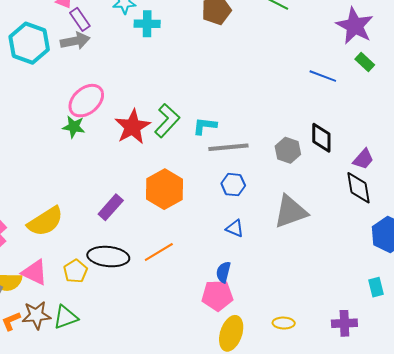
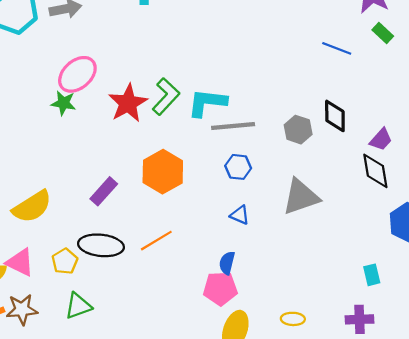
cyan L-shape: (205, 126) -> (207, 103), size x1.5
cyan rectangle: (376, 287) -> (372, 275), moved
green triangle: (65, 317) -> (78, 306), moved

